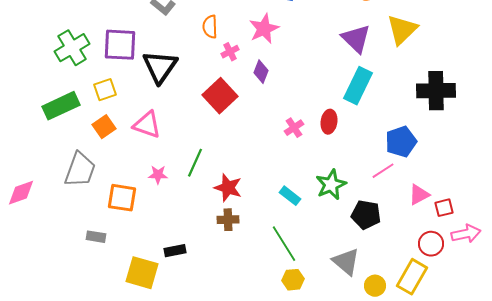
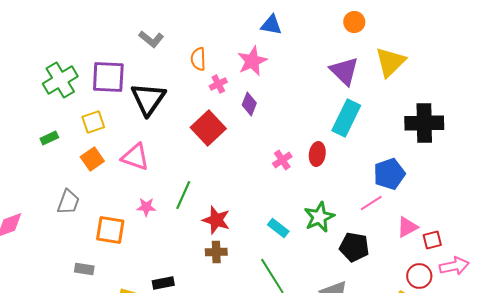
green rectangle: (61, 106) -> (49, 138), size x0.5
gray trapezoid: (80, 170) -> (68, 202), size x0.7

